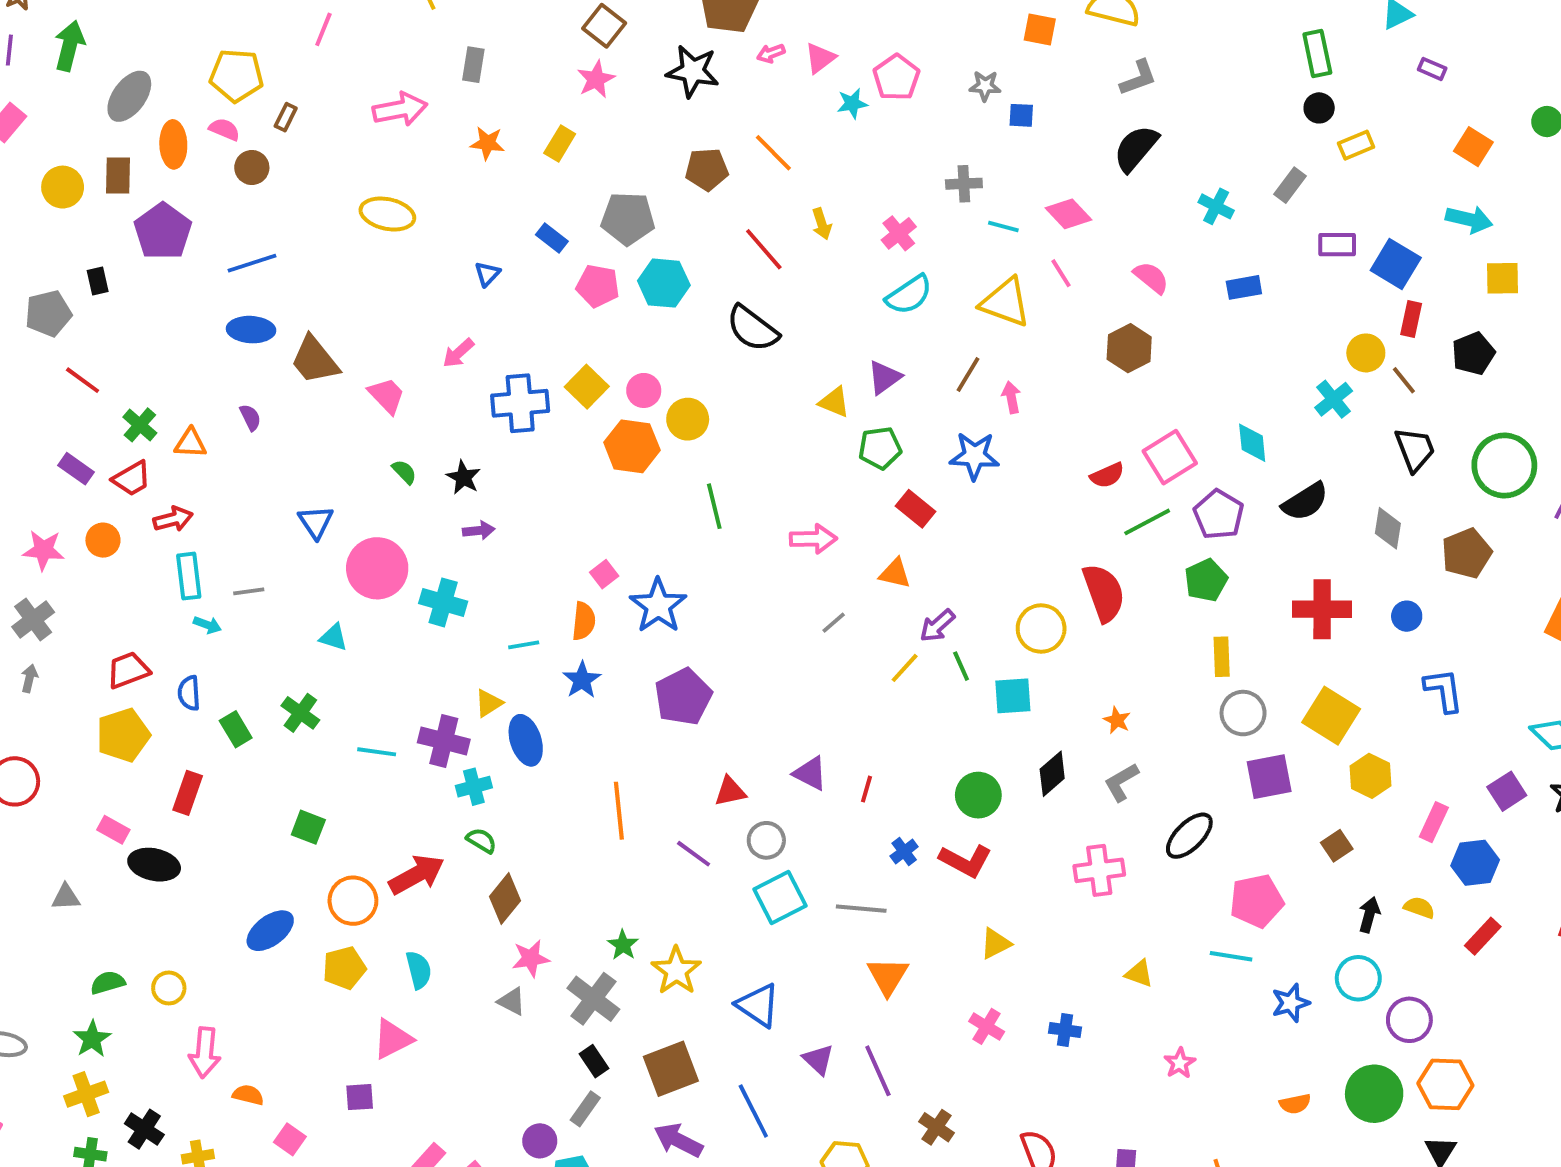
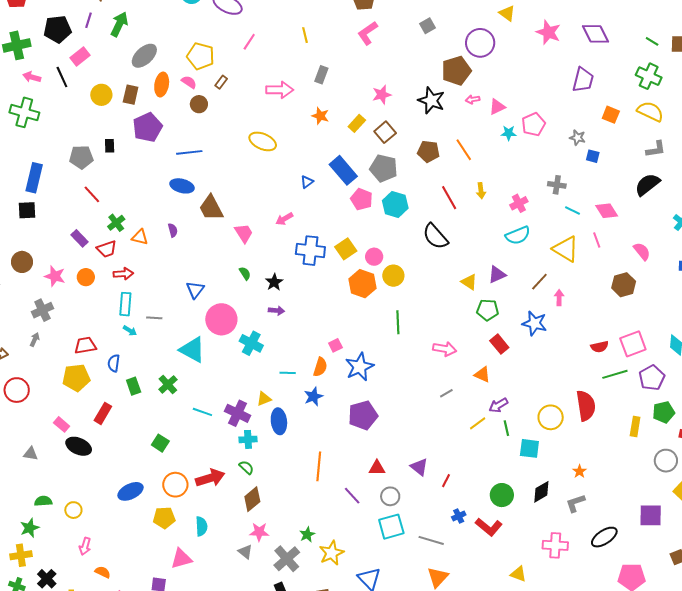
brown square: (604, 26) -> (385, 132), moved
blue rectangle: (552, 238) -> (343, 170), size x1.8
green pentagon: (1206, 580) -> (664, 412), moved
cyan triangle: (334, 637) -> (192, 350), size x1.8
yellow rectangle: (1222, 657) -> (635, 426), moved
gray circle: (1243, 713) -> (666, 461), moved
yellow triangle: (996, 944) -> (518, 574), moved, turned 36
pink arrow: (205, 1053) -> (85, 546), size x0.7

